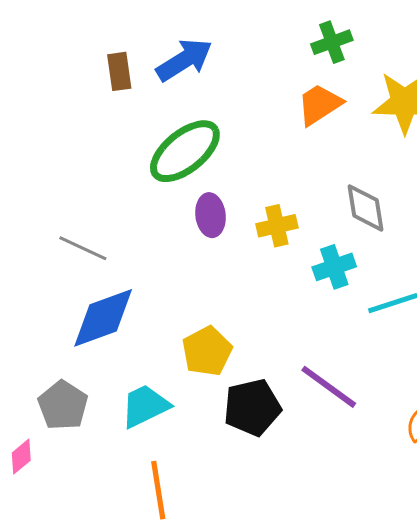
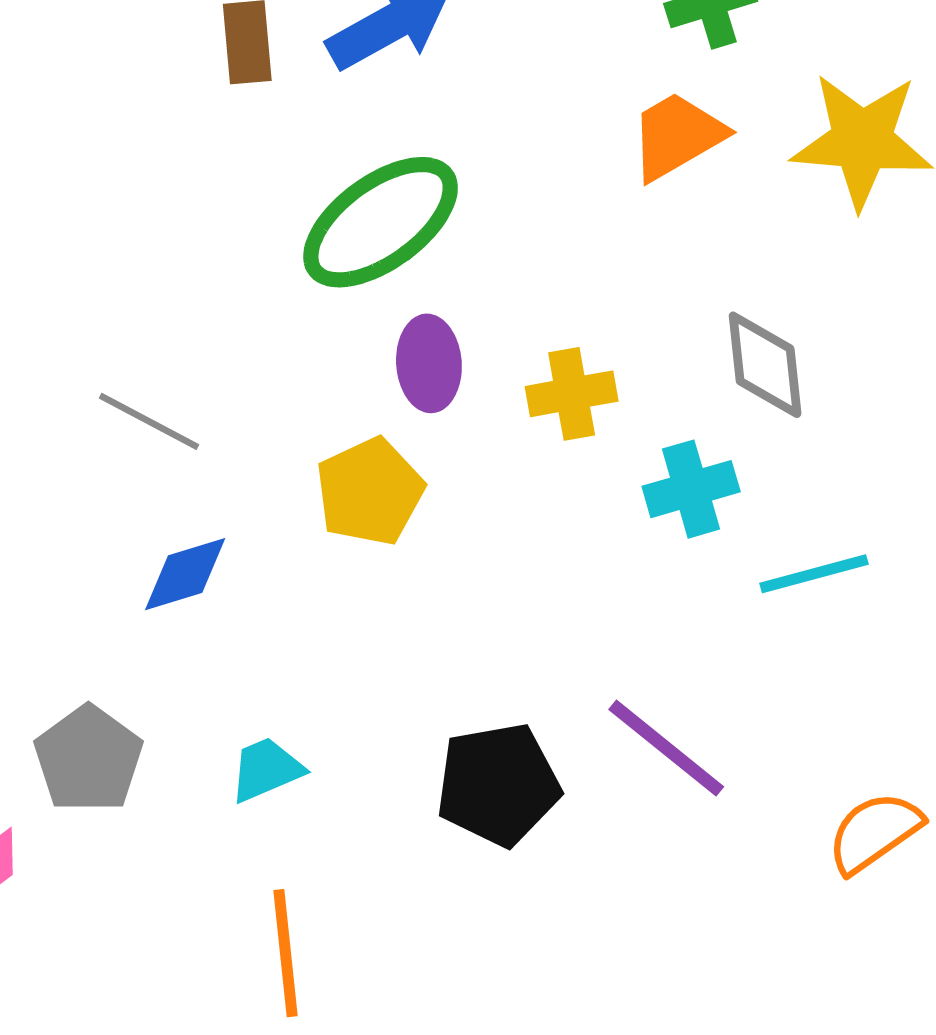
blue diamond: (103, 318) -> (185, 574), size x0.6
yellow pentagon: (207, 351) -> (370, 492), moved
cyan trapezoid: (145, 406) -> (266, 770), size x0.7

